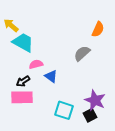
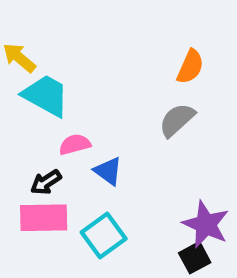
orange semicircle: (98, 29) -> (190, 67), moved
cyan square: (64, 110) -> (104, 236), moved, turned 36

